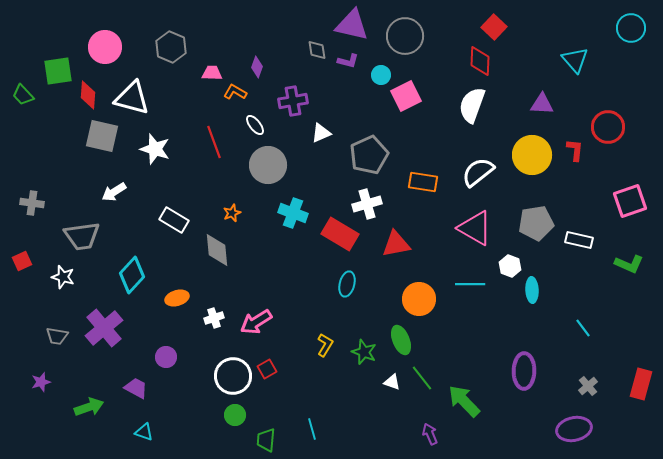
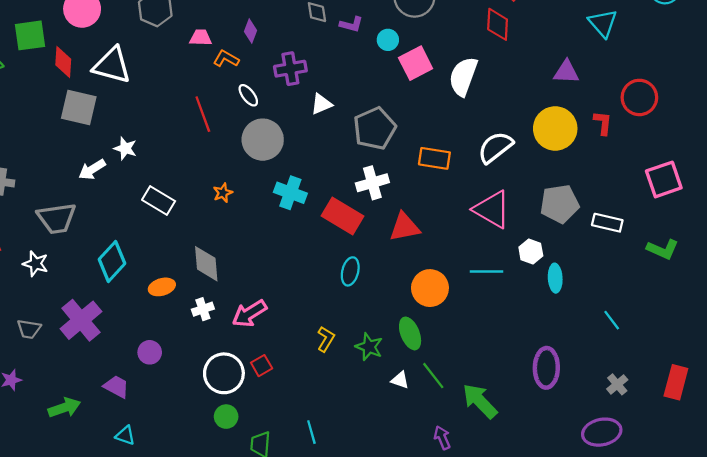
white semicircle: (472, 105) -> (463, 76), moved
white star: (155, 149) -> (125, 148), moved, size x0.7
gray diamond: (217, 250) -> (206, 264), moved

